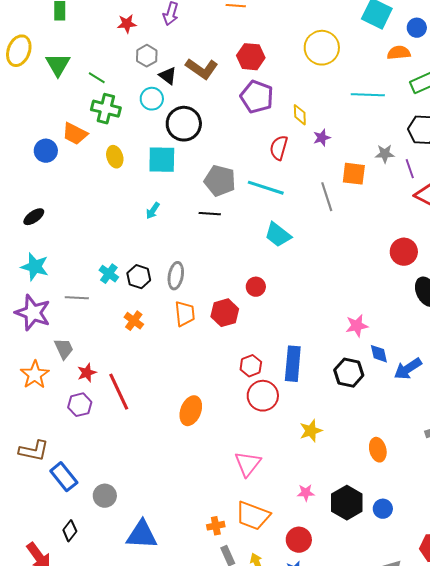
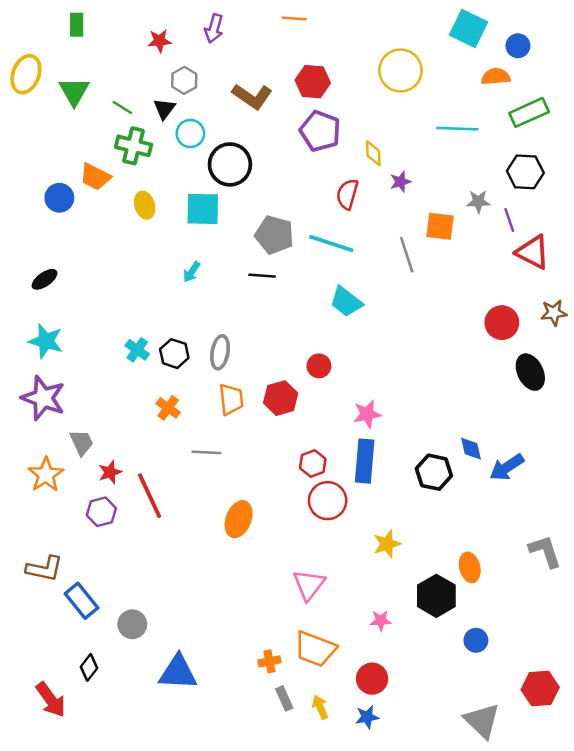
black triangle: (168, 76) -> (164, 109), moved, turned 30
gray line: (77, 298) -> (206, 452), moved
pink star: (357, 326) -> (367, 414), moved
black hexagon: (347, 503) -> (436, 596), moved

